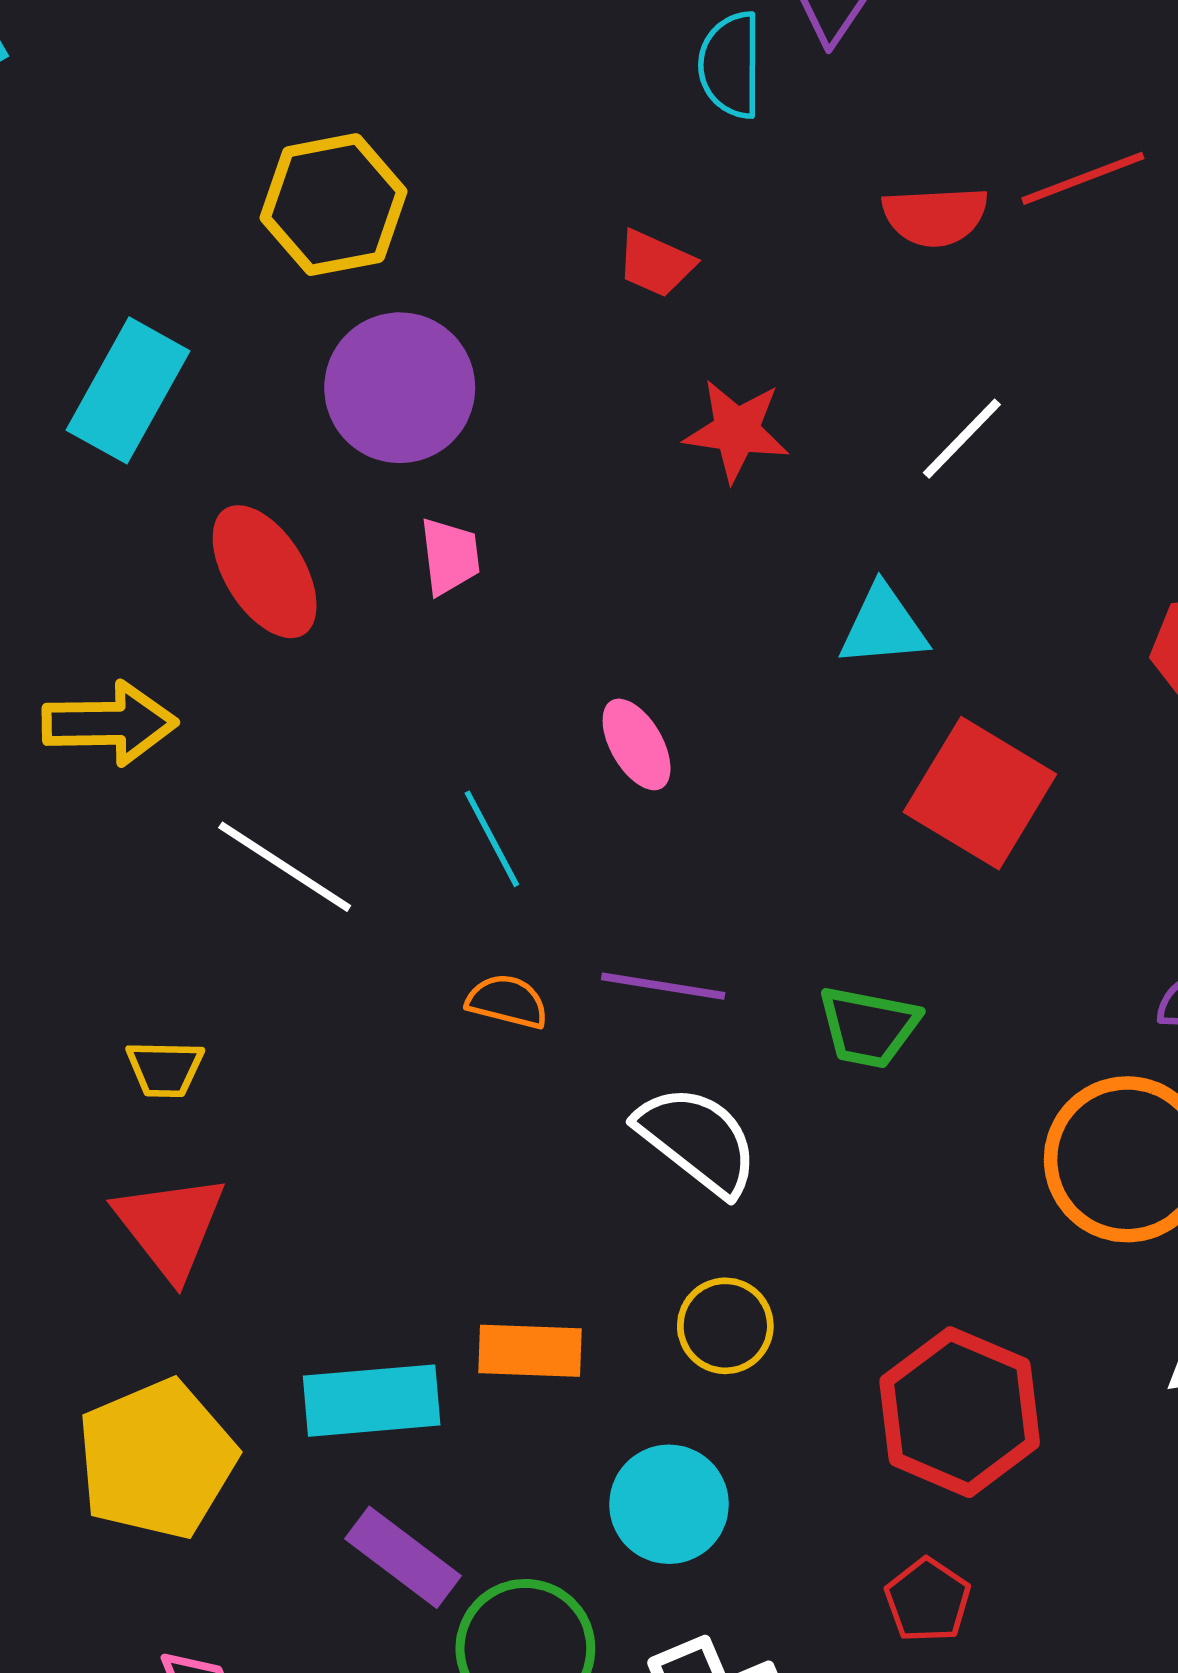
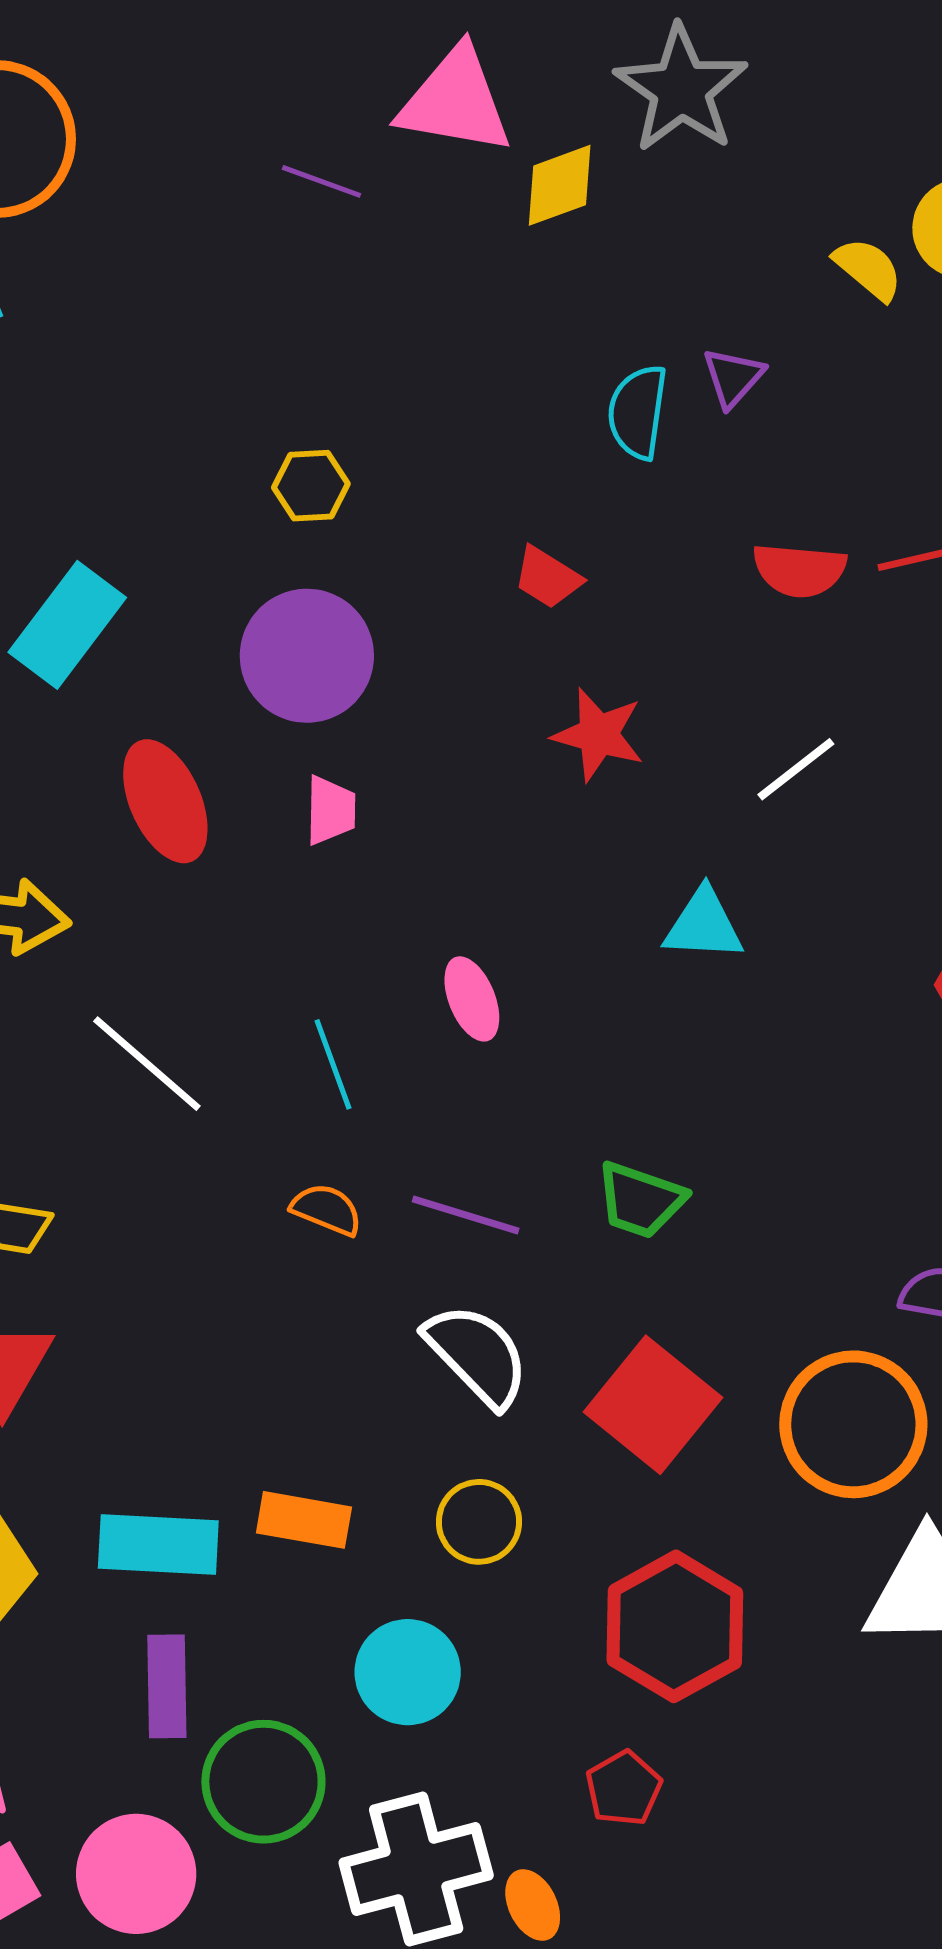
yellow hexagon: (333, 205) -> (311, 486), moved, size x0.6
red square: (980, 793) -> (653, 1405), moved
green trapezoid: (869, 1027) -> (640, 1200), moved
purple rectangle: (403, 1557) -> (167, 1686), turned 44

